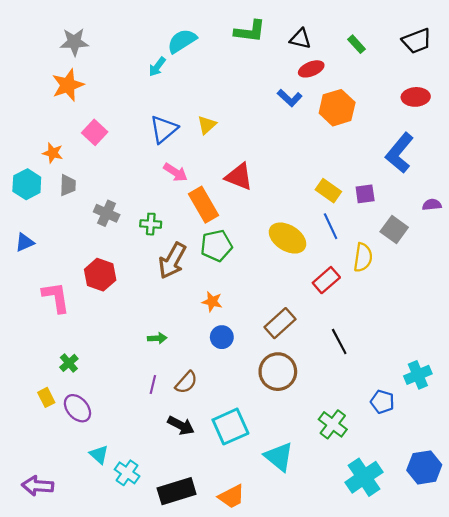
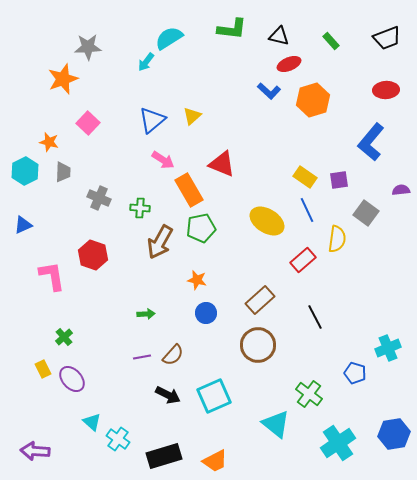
gray star: (74, 42) -> (88, 47), moved
purple line: (153, 385) -> (142, 357), turned 66
cyan triangle: (279, 457) -> (276, 424), moved

